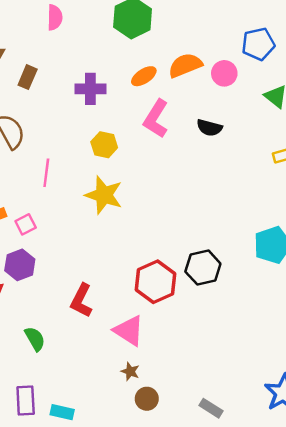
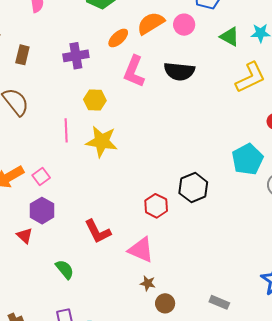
black semicircle: (209, 128) -> (179, 71), size x1.4
pink line: (46, 173) -> (66, 130), moved
red hexagon: (155, 282) -> (156, 206), size x0.7
red L-shape: (81, 301) -> (98, 231), turned -44

